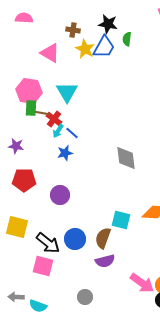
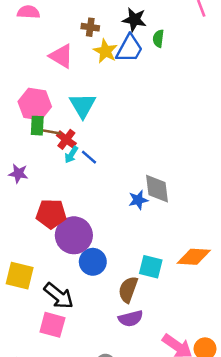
blue star: (65, 153) -> (138, 200), moved
red pentagon: (24, 180) -> (51, 214), moved
purple circle: (60, 195) -> (74, 235), size x1.5
blue circle: (75, 239) -> (93, 262), moved

